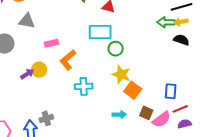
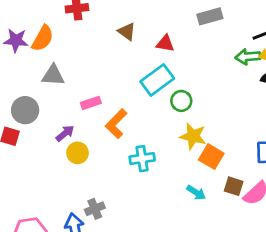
cyan rectangle: (100, 32) -> (157, 80), turned -30
yellow circle: (39, 70) -> (78, 153), moved
purple arrow: (27, 74) -> (65, 133), moved
cyan arrow: (119, 115) -> (196, 193), turned 40

